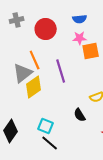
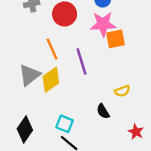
pink star: (80, 38) -> (103, 24), size x1.6
gray triangle: (23, 73) -> (29, 75), moved

